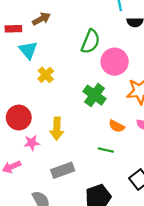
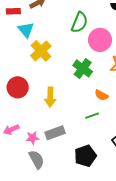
yellow cross: (46, 75) -> (41, 51), size x1.5
pink star: (32, 143) -> (33, 138), moved
green line: (106, 150) -> (92, 116), turned -32

